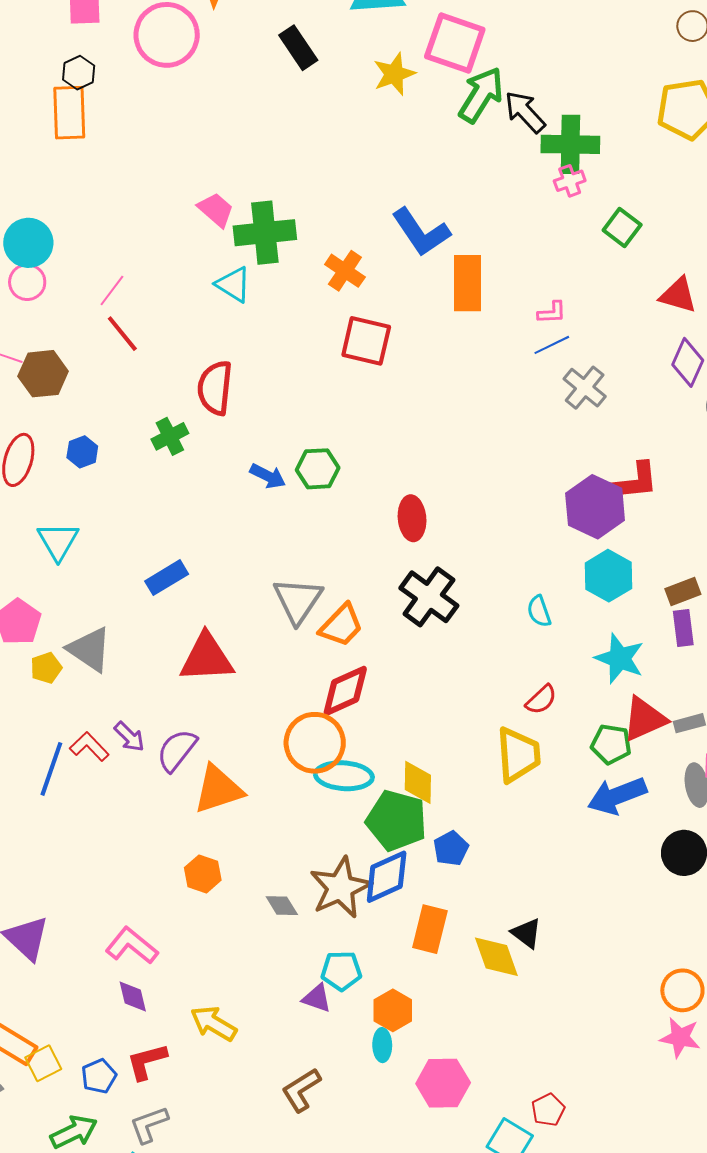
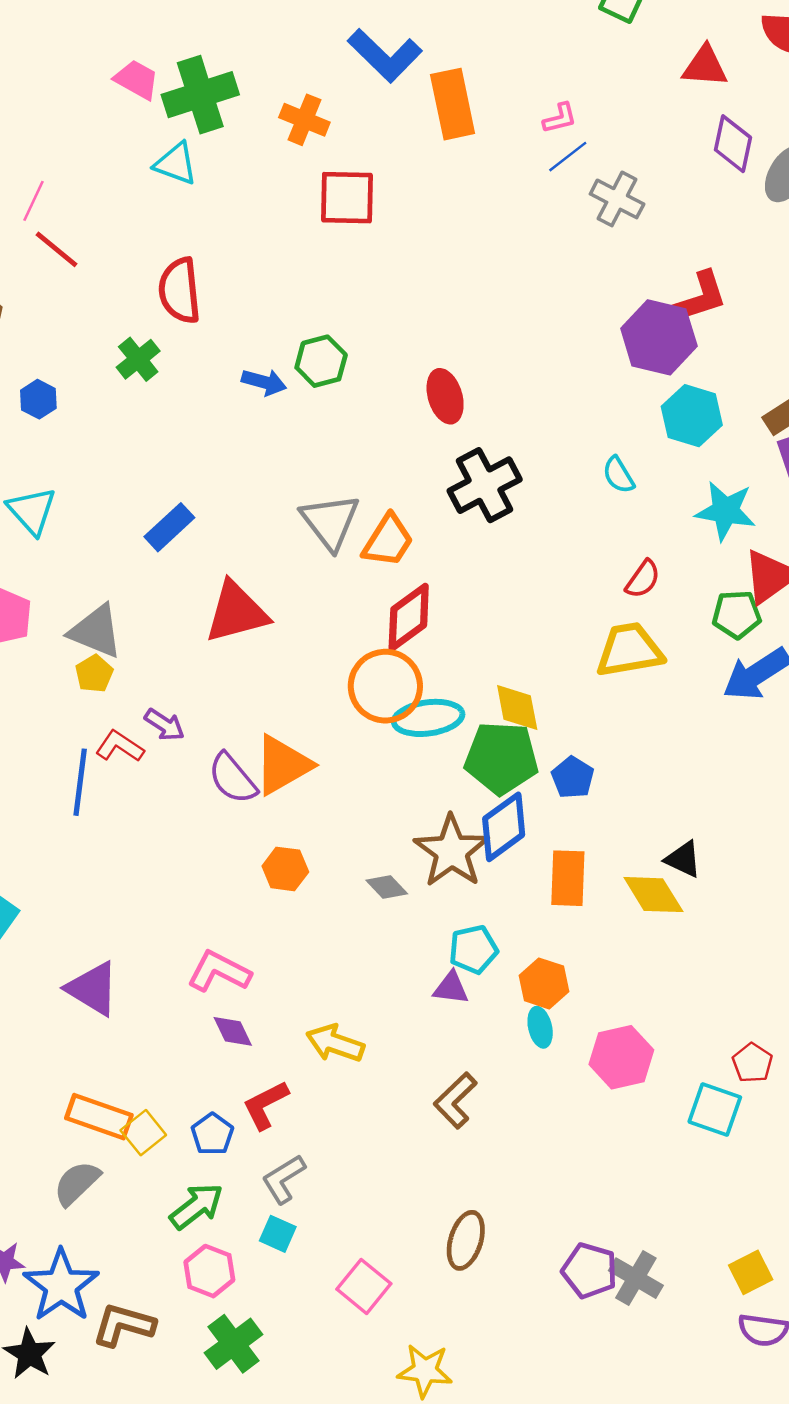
black cross: (429, 597) -> (485, 485), turned 38
yellow pentagon: (46, 668) -> (94, 674), moved
purple semicircle: (177, 750) -> (232, 778), moved, turned -66
yellow trapezoid: (518, 755) -> (629, 650), turned -84

